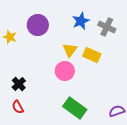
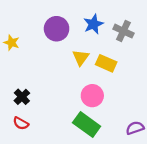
purple circle: (38, 25) -> (57, 29), moved
pink circle: (65, 71) -> (92, 96), moved
red semicircle: (18, 107) -> (21, 123), turned -32

